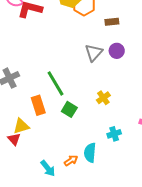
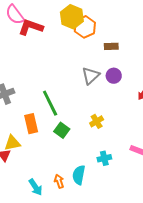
orange arrow: (71, 161) -> (59, 181), turned -80

